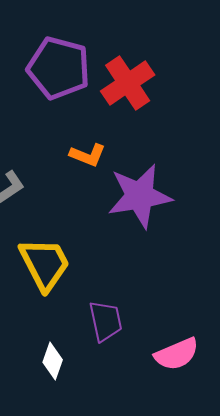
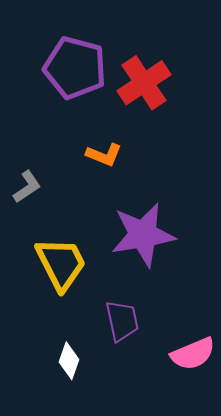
purple star: (140, 196) -> (143, 235), moved

